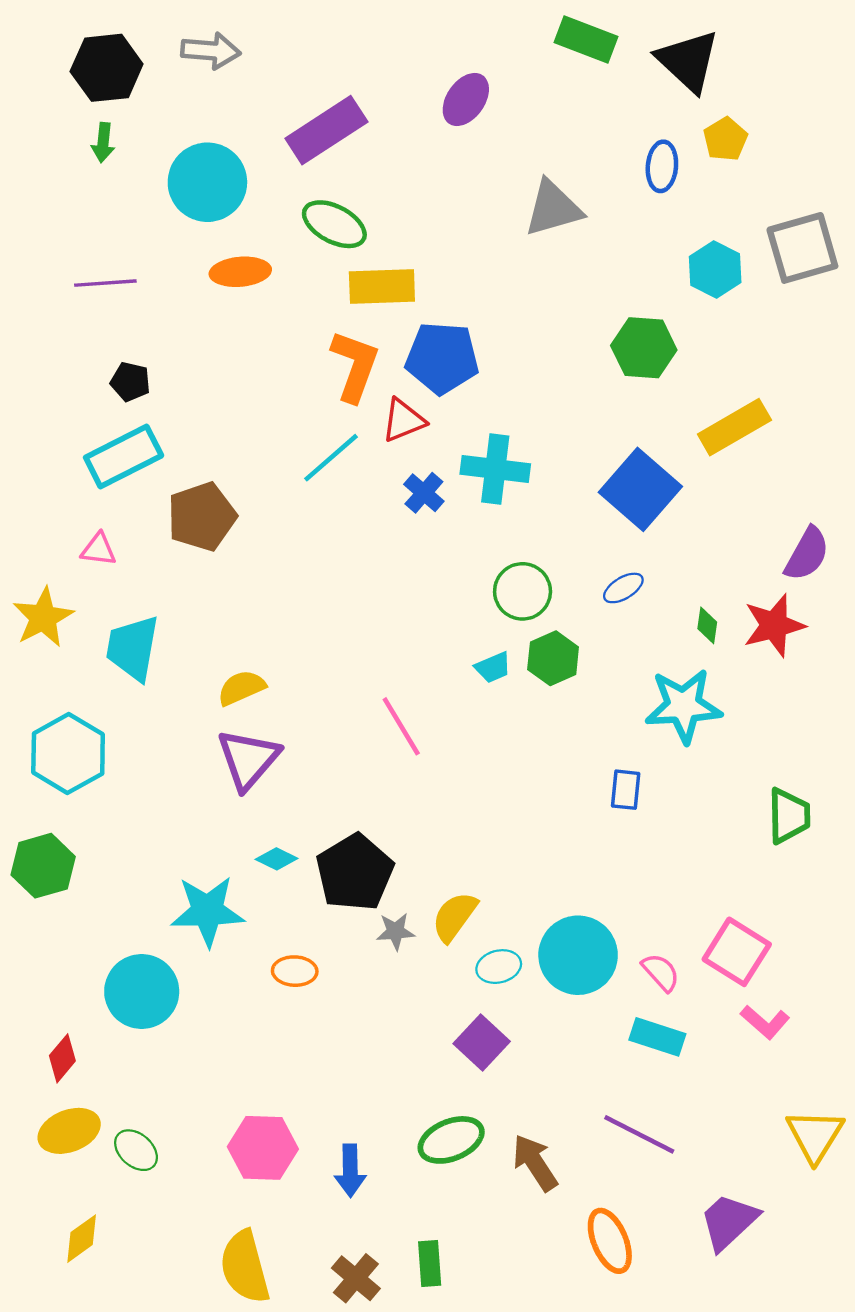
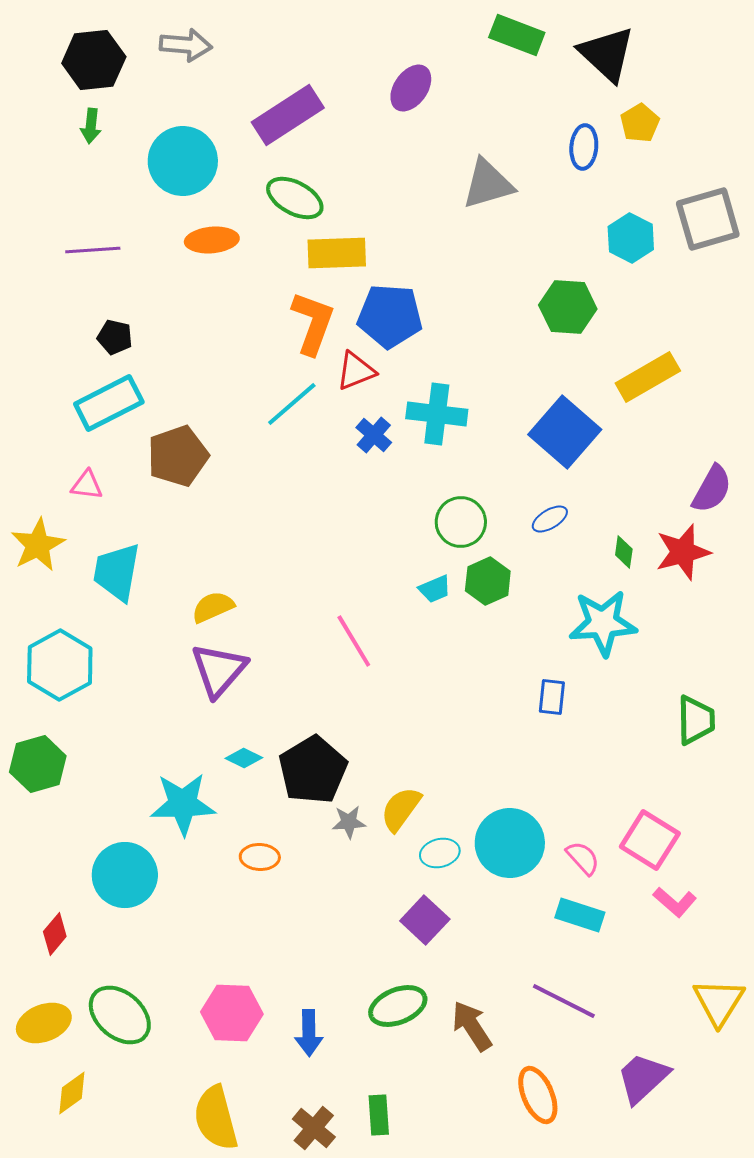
yellow ellipse: (69, 1131) -> (44, 1023), moved
green ellipse: (136, 1150) -> (120, 1015), size x1.6

